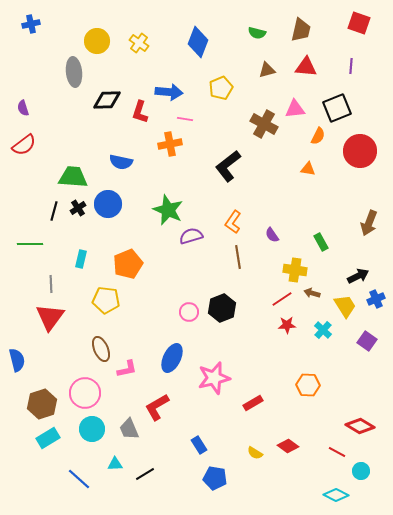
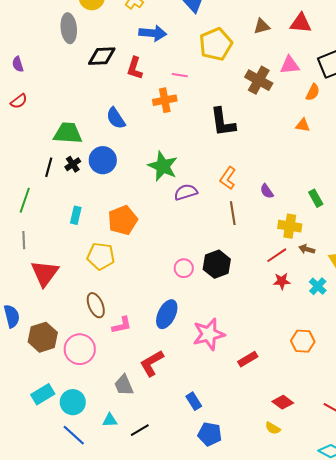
yellow pentagon: (221, 88) -> (216, 44), size x1.4
blue arrow: (169, 92) -> (153, 33), moved
red semicircle: (24, 145) -> (19, 101), size x0.7
blue semicircle: (121, 162) -> (116, 118), turned 45
black L-shape: (228, 166) -> (223, 122), turned -60
green line: (30, 244) -> (25, 200), turned -70
gray line: (51, 284) -> (24, 240), moved
brown hexagon: (42, 404) -> (43, 337), moved
cyan circle: (92, 429) -> (73, 402), moved
yellow semicircle: (255, 453) -> (273, 428), moved

